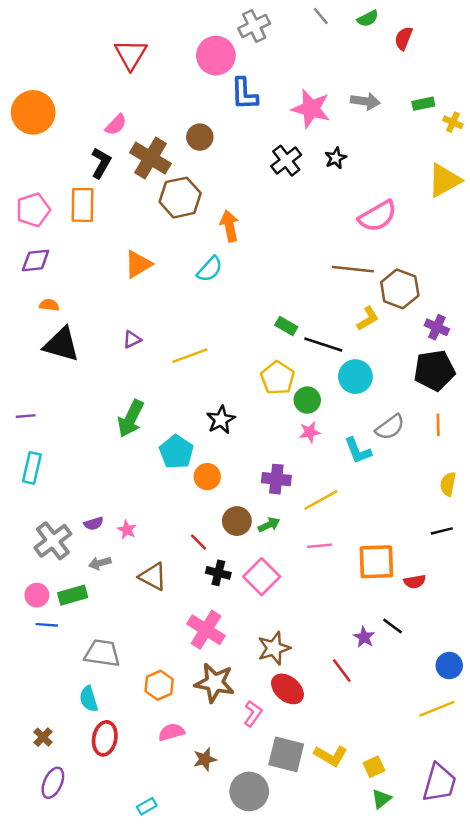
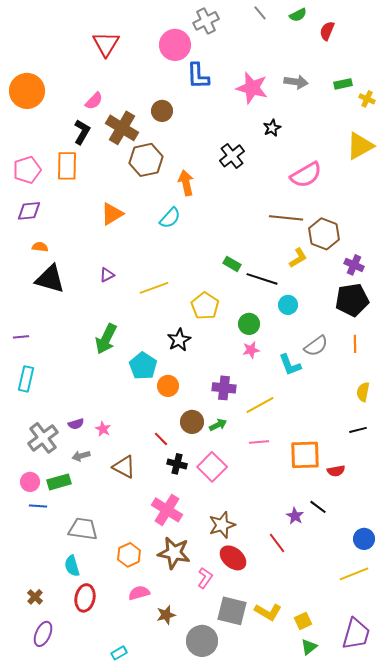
black cross: (286, 161) -> (232, 156), moved
cyan circle: (355, 377) -> (288, 305), size x0.7
yellow pentagon: (278, 378) -> (205, 306), moved

